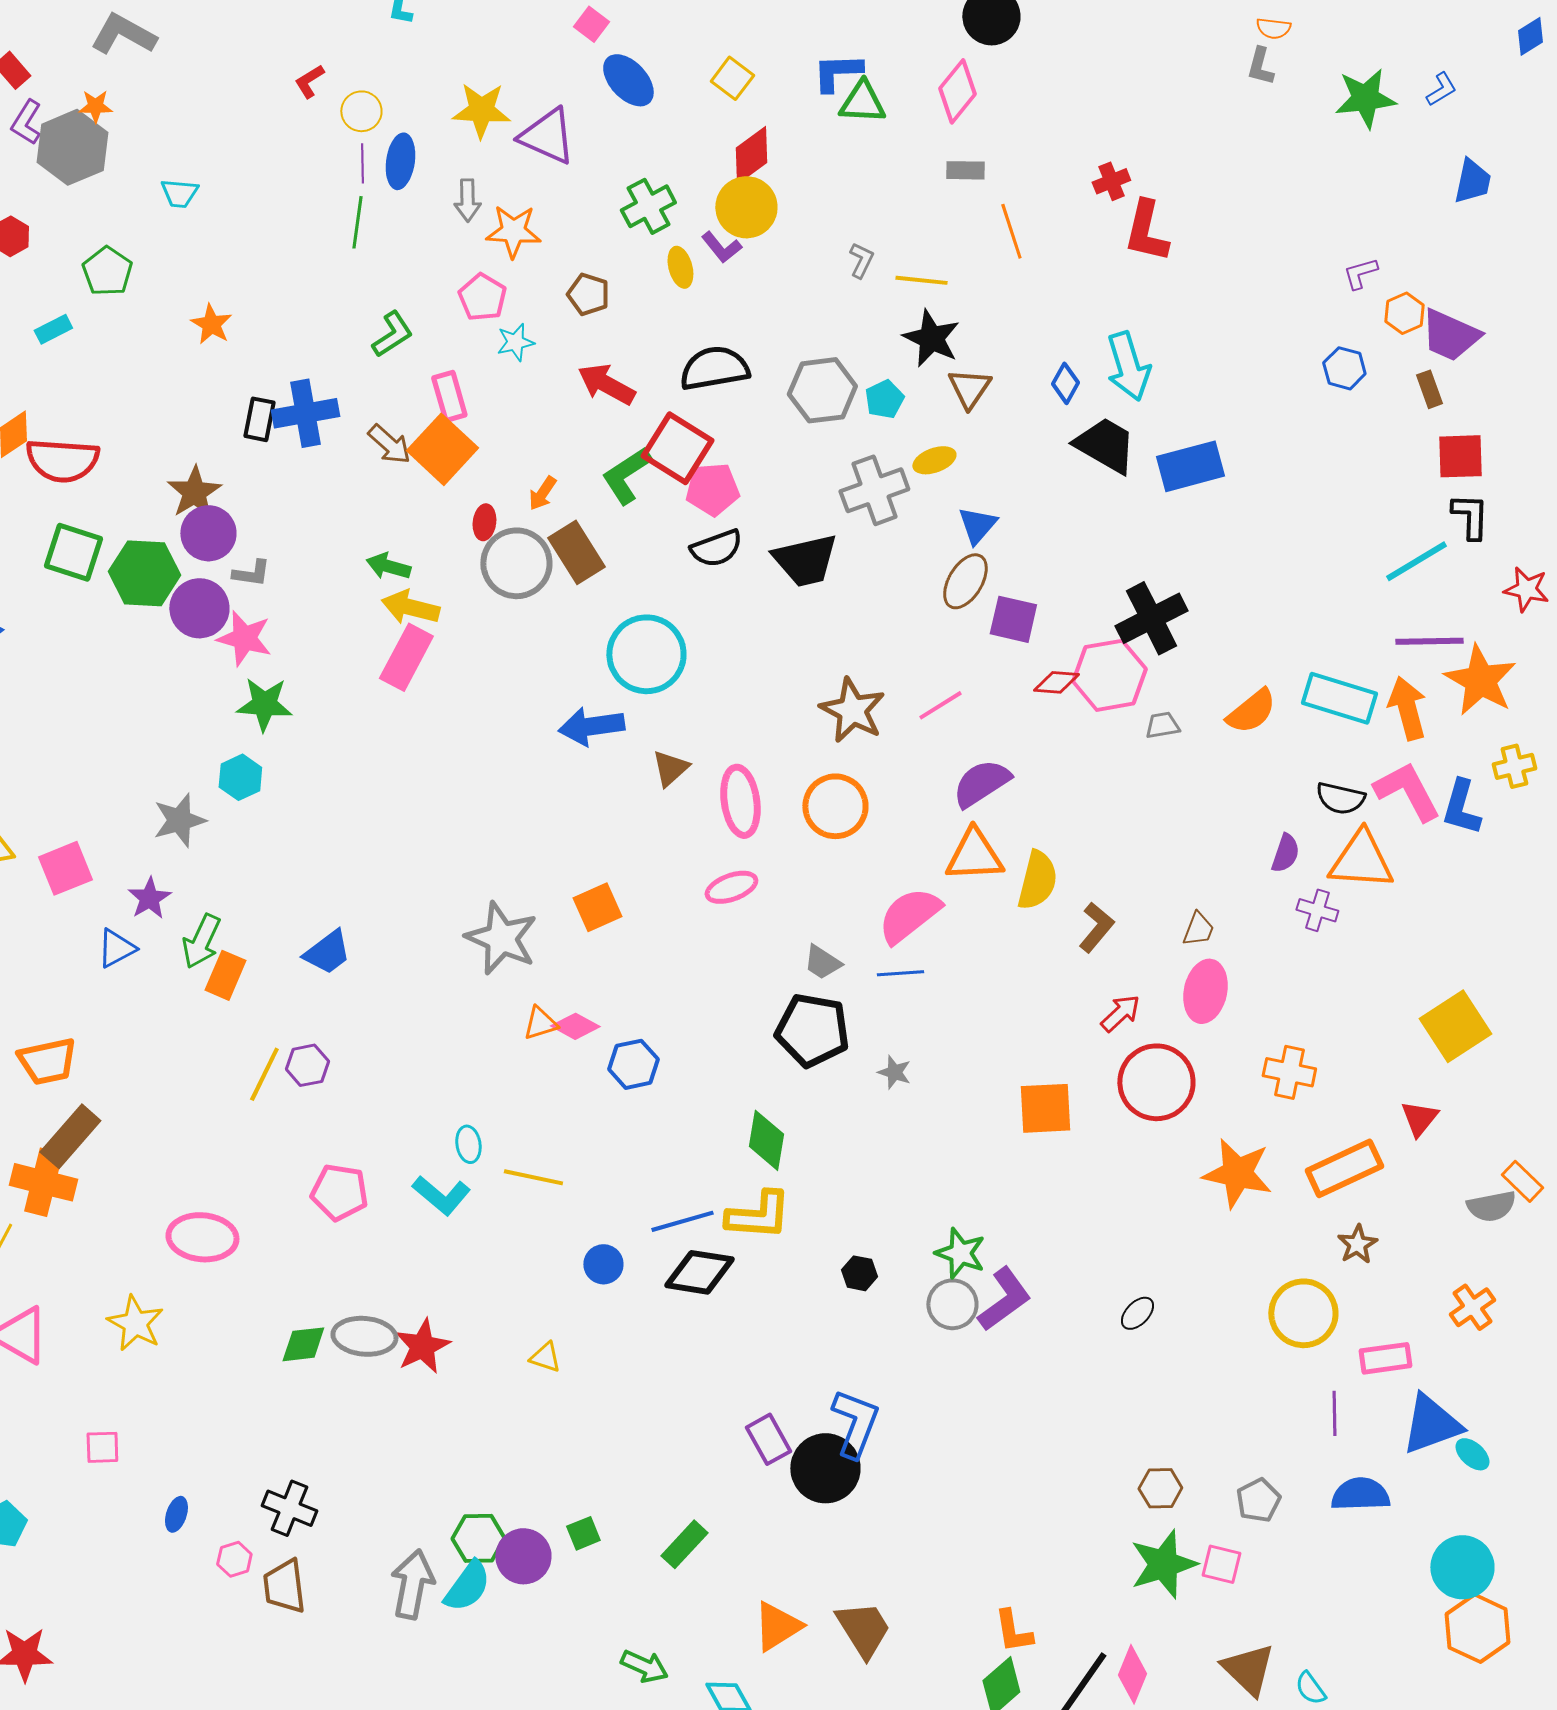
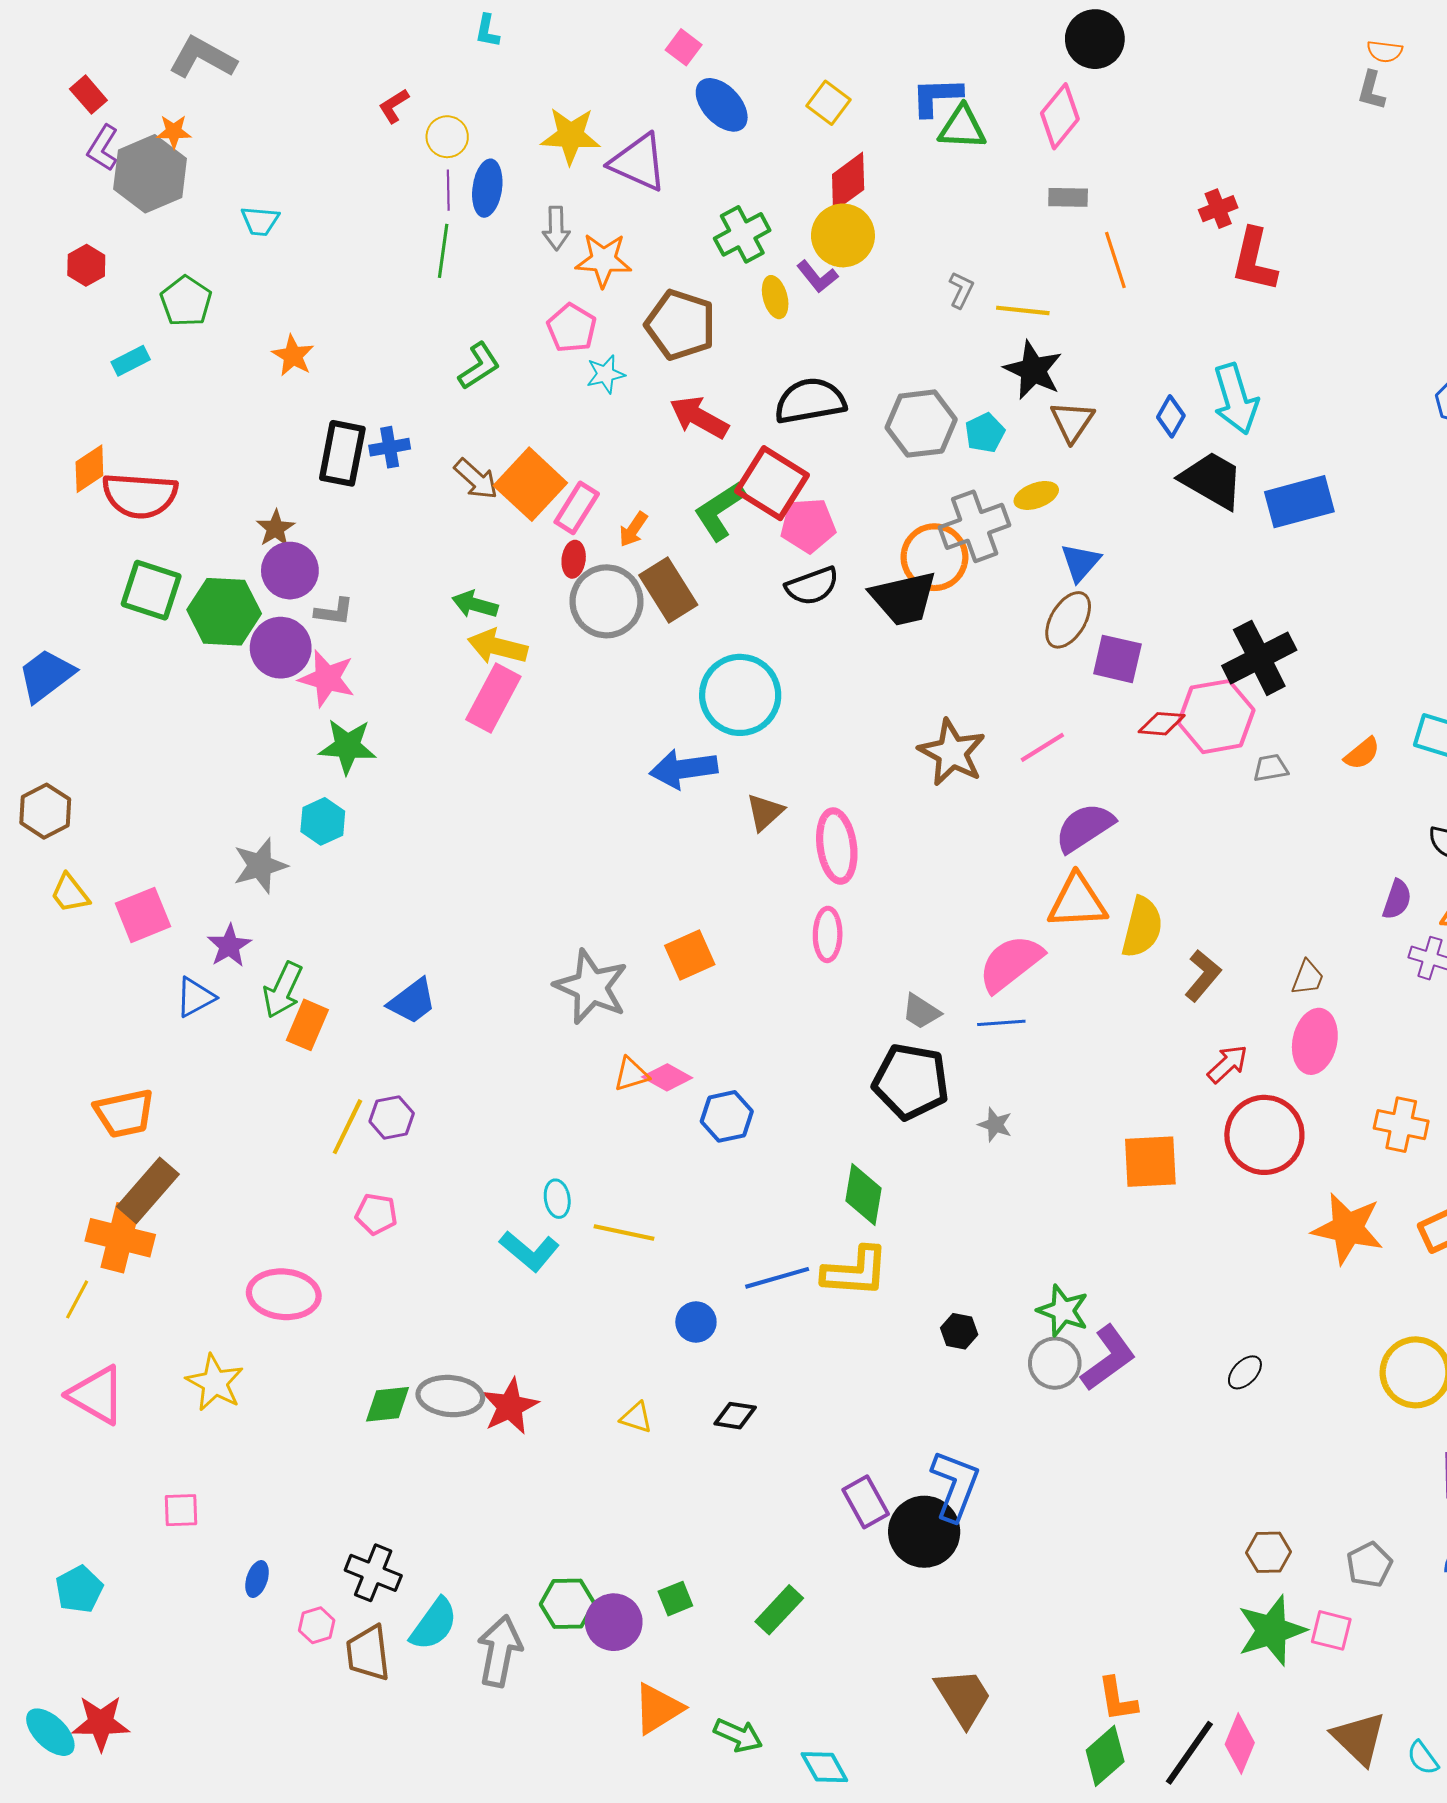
brown pentagon: (588, 294) -> (681, 325), size x1.6
pink rectangle: (449, 396) -> (577, 508), moved, turned 48
blue cross: (305, 413) -> (390, 447), size x0.6
black rectangle: (259, 419) -> (342, 453), size x1.4
brown star: (194, 492) -> (276, 528), size x0.7
orange semicircle: (1251, 711) -> (1362, 754), size x0.7
orange circle: (835, 806) -> (934, 557), moved
pink ellipse: (731, 887) -> (828, 934), turned -69
pink pentagon: (339, 1192) -> (376, 1214), moved, size x0.7
black diamond: (699, 1272) -> (735, 1416), moved, size x0.6
cyan semicircle: (467, 1586) -> (434, 1624), moved
orange triangle: (777, 1626) -> (658, 1709), moved

